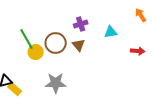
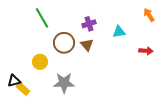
green line: (27, 39) -> (42, 18), moved
yellow circle: (36, 52) -> (40, 62), moved

